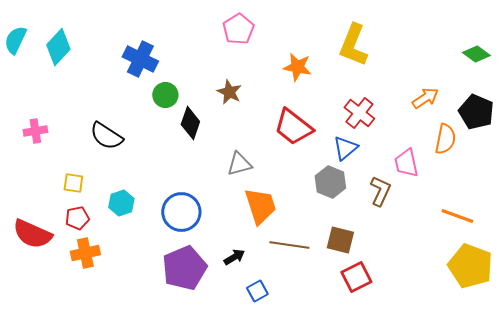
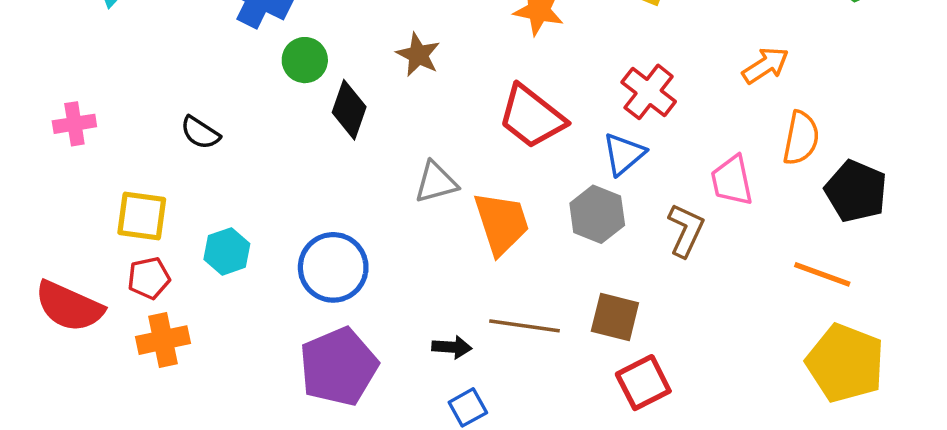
black pentagon: (476, 112) -> (856, 191), moved
black semicircle: (106, 136) -> (200, 133), size x0.7
yellow square: (73, 183) -> (142, 216), size x1.4
orange trapezoid: (260, 206) -> (501, 223), moved
black arrow: (234, 257) -> (452, 347), moved, turned 35

